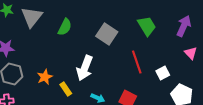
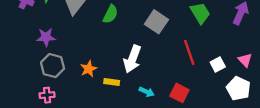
pink triangle: (191, 53) -> (245, 60), moved
yellow rectangle: (66, 89) -> (112, 82), turned -48

